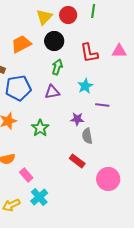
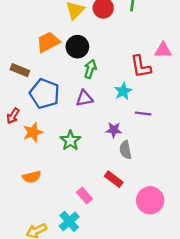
black circle: (54, 41) -> (77, 47), moved
red L-shape: (89, 53) -> (141, 67), moved
blue pentagon: (18, 88) -> (45, 94), turned 30
pink rectangle: (26, 175) -> (84, 196), moved

